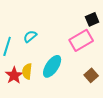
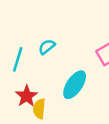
yellow semicircle: (27, 71) -> (39, 109), moved

